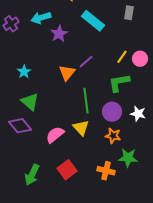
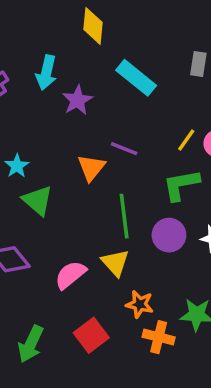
cyan arrow: (41, 18) -> (46, 73), turned -60
purple line: (86, 62) -> (124, 149), turned 63
green triangle: (30, 102) -> (38, 200), moved
orange star: (113, 136) -> (140, 304), moved

